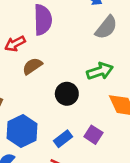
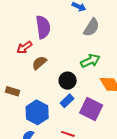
purple square: (93, 135) -> (91, 109), size x1.6
blue rectangle: (63, 139) -> (67, 101), moved

